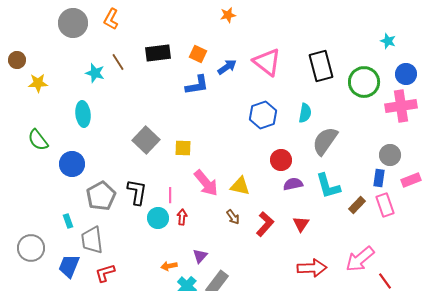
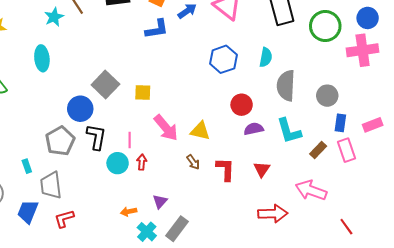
cyan star: (95, 73) -> (54, 17), turned 30
gray semicircle: (325, 141) -> (286, 86), turned -32
gray circle: (390, 155) -> (327, 96), moved
blue circle: (72, 164) -> (80, 109), moved
red L-shape: (265, 224) -> (225, 169), turned -40
pink arrow: (360, 259) -> (311, 190), moved, turned 60

